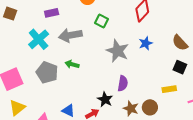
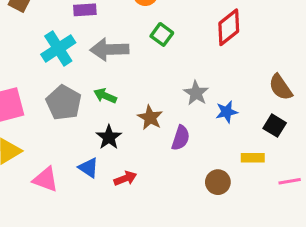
blue star: (146, 43) -> (227, 112), moved
gray star: (117, 51) -> (196, 93), moved, size x0.7
black star: (105, 99) -> (109, 137), moved
brown star: (131, 108) -> (150, 118), moved

